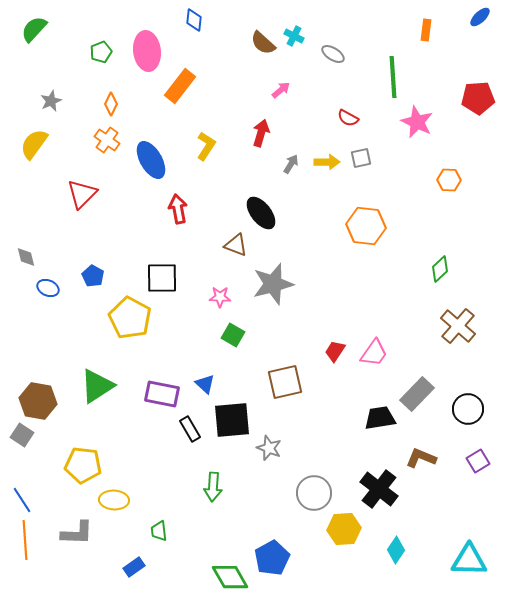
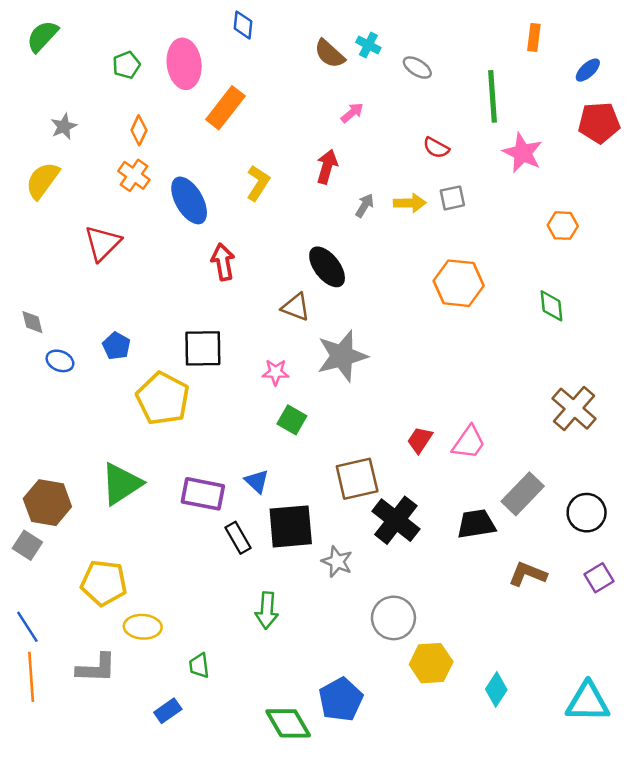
blue ellipse: (480, 17) -> (588, 70), moved
green diamond: (440, 269) -> (551, 306), moved, turned -52
black cross: (379, 489) -> (396, 520), moved

